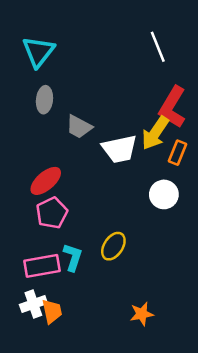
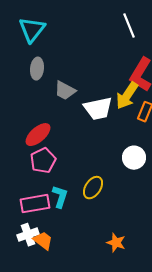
white circle: (164, 194) -> (134, 158), moved
orange trapezoid: (52, 311) -> (43, 241), turned -40
orange star: (142, 314) -> (116, 243), turned 30

